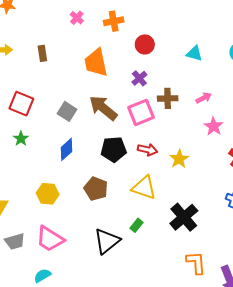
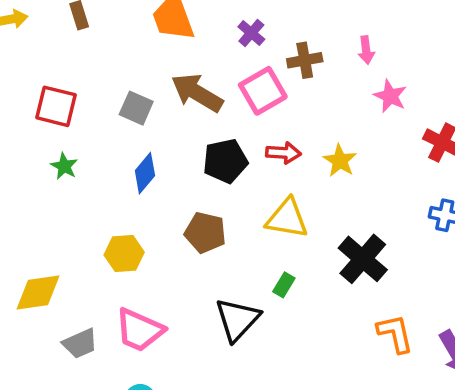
pink arrow: (204, 98) -> (366, 50), turned 119

